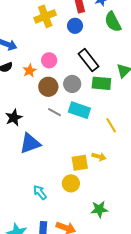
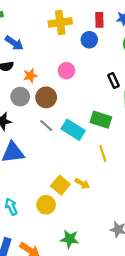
pink circle: (49, 60) -> (66, 71), moved
black rectangle: (89, 60) -> (114, 81), moved, size x0.6
green rectangle: (101, 83) -> (101, 120), moved
gray circle: (72, 84) -> (20, 97), moved
yellow square: (80, 163) -> (60, 185), turned 36

